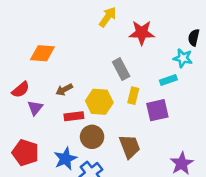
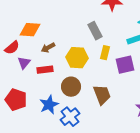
orange diamond: (42, 53) -> (30, 30), moved
red rectangle: (74, 116) -> (45, 70), moved

